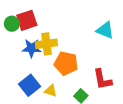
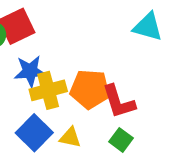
yellow cross: (46, 44) -> (48, 90), moved
red L-shape: (102, 79) -> (119, 102), moved

